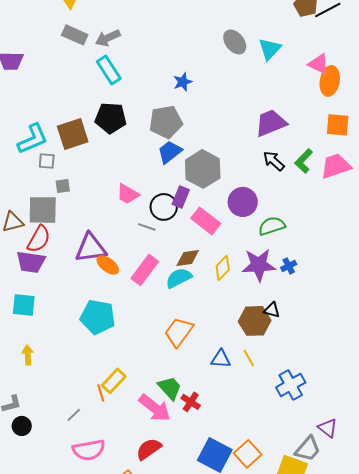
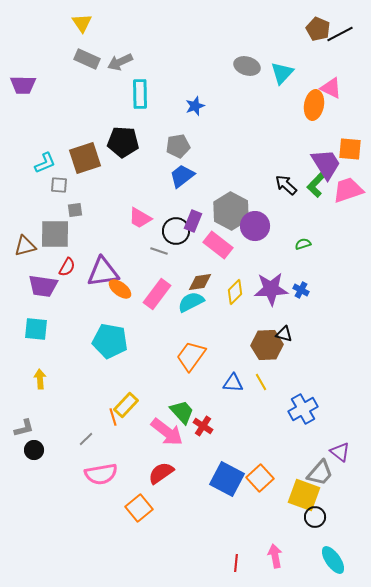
gray ellipse: (235, 42) -> (247, 66), turned -35
cyan rectangle: (109, 70) -> (140, 94), moved, turned 32
orange ellipse: (330, 81) -> (314, 105), moved
gray pentagon: (166, 122) -> (178, 146), size x0.7
purple trapezoid: (271, 123) -> (326, 164), moved, turned 80
cyan L-shape: (33, 139) -> (45, 163), size x0.7
gray hexagon: (203, 169) -> (231, 211), moved
green semicircle: (272, 226) -> (303, 244), moved, size x0.6
red semicircle: (39, 239) -> (67, 267), moved, size x0.7
blue cross: (289, 266) -> (301, 290), turned -35

